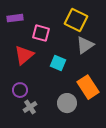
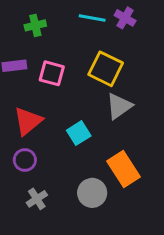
pink square: (41, 33) -> (52, 73), moved
cyan square: (58, 63) -> (79, 133), turned 35
purple circle: (20, 90) -> (25, 160), moved

